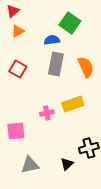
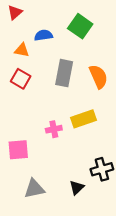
orange triangle: (18, 31) -> (22, 50), moved, turned 40
blue semicircle: (52, 40) -> (44, 35), moved

